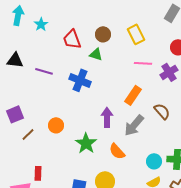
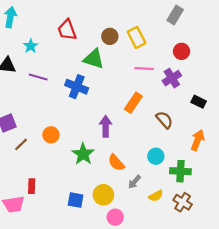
cyan star: (41, 24) -> (31, 46), moved
brown circle: (103, 34) -> (110, 36), moved
red trapezoid: (72, 39) -> (67, 30), moved
green triangle: (96, 54) -> (94, 59), size x1.5
gray arrow: (134, 125) -> (134, 182), moved, size x0.6
cyan circle: (154, 161) -> (156, 156), moved

